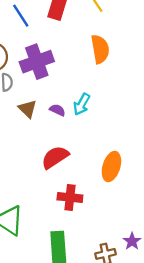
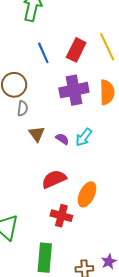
purple cross: (37, 62) -> (74, 90), moved
orange ellipse: (111, 166) -> (87, 194), moved

